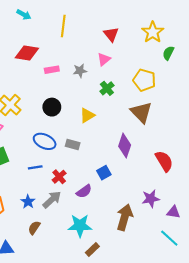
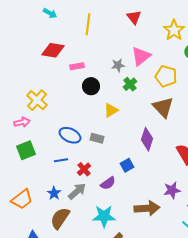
red triangle: (111, 34) -> (134, 17), moved
pink triangle: (104, 59) -> (141, 56), moved, size x1.5
gray star: (80, 71) -> (118, 65), moved
black circle: (52, 107) -> (91, 86), moved
brown arrow: (125, 217) -> (147, 208), turned 70
brown semicircle: (34, 228) -> (60, 218), size x1.6

